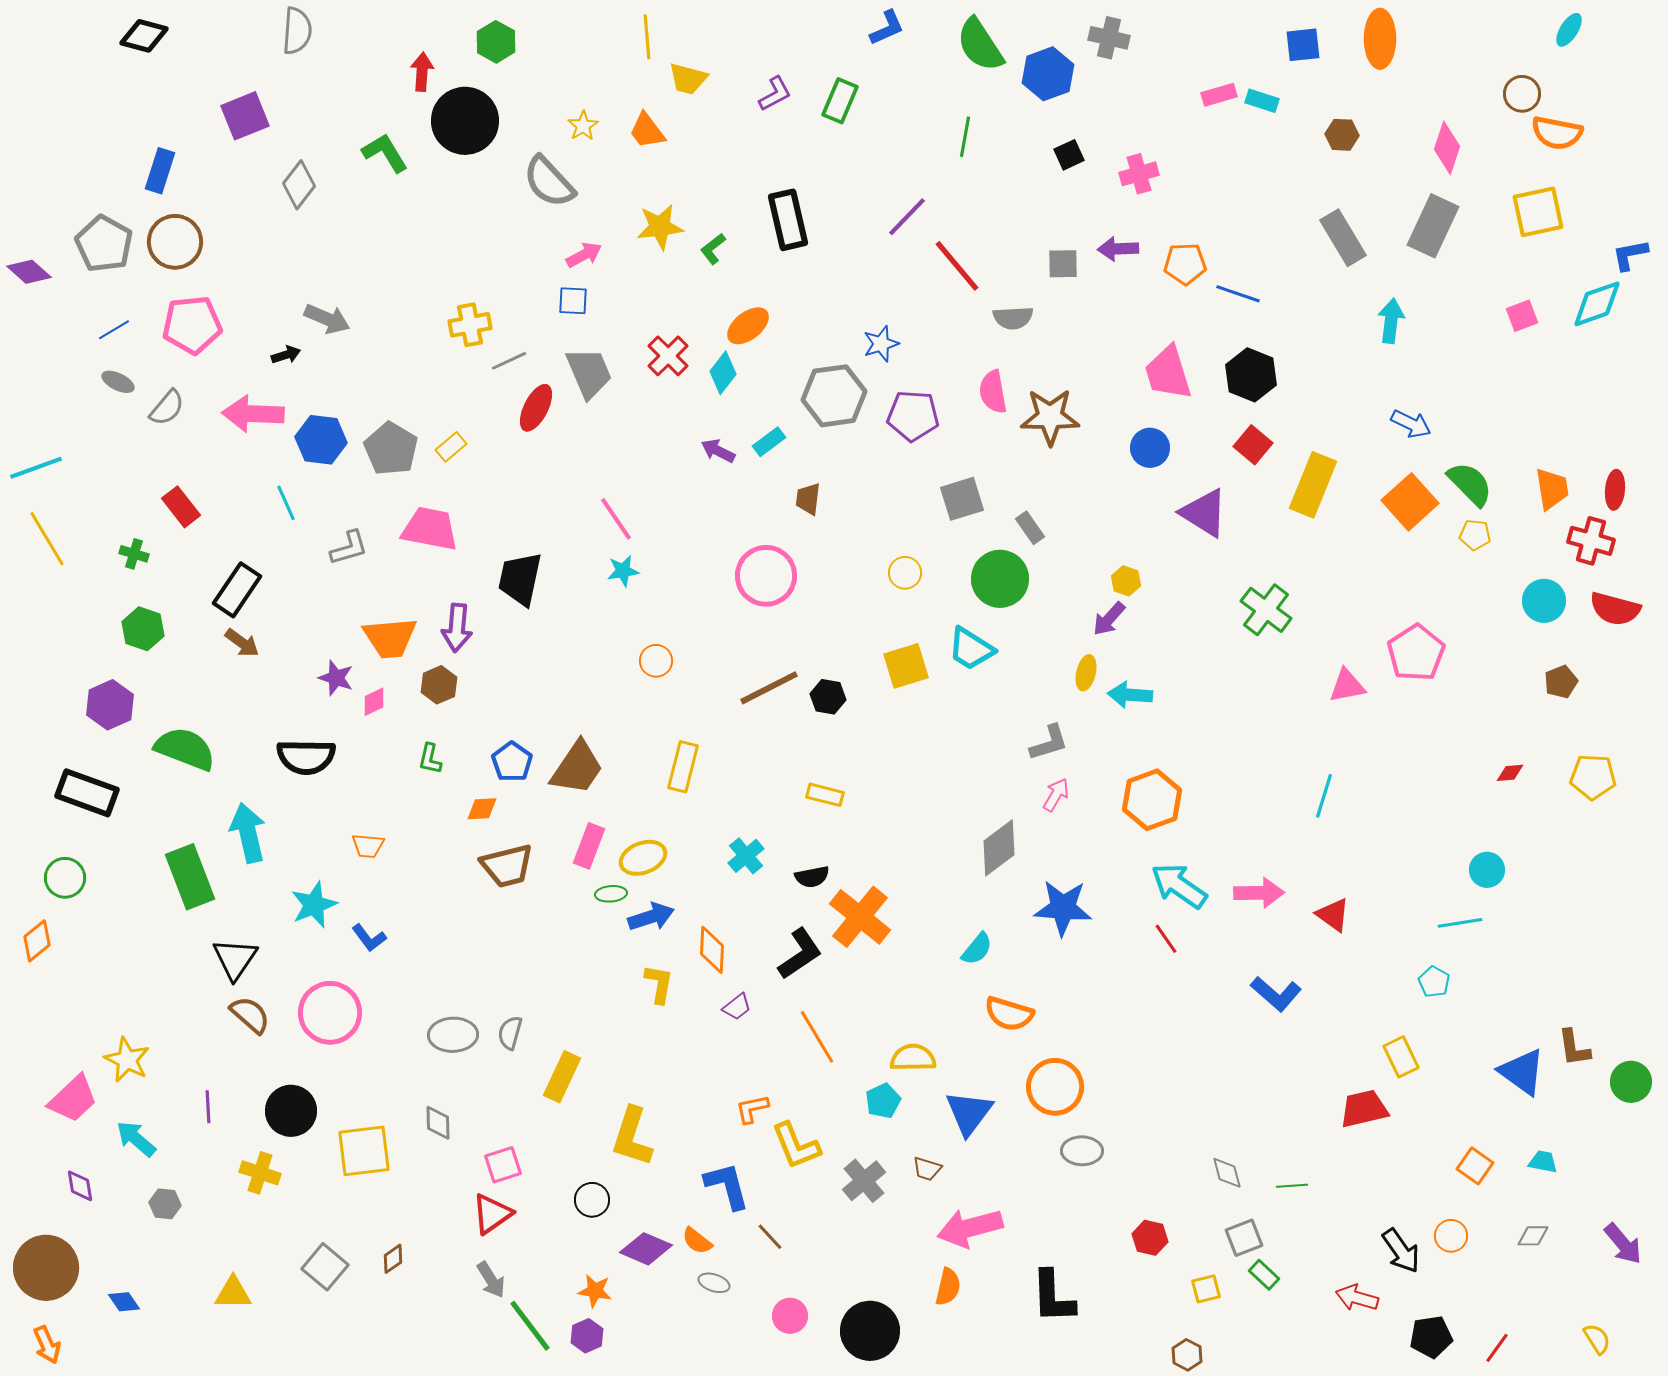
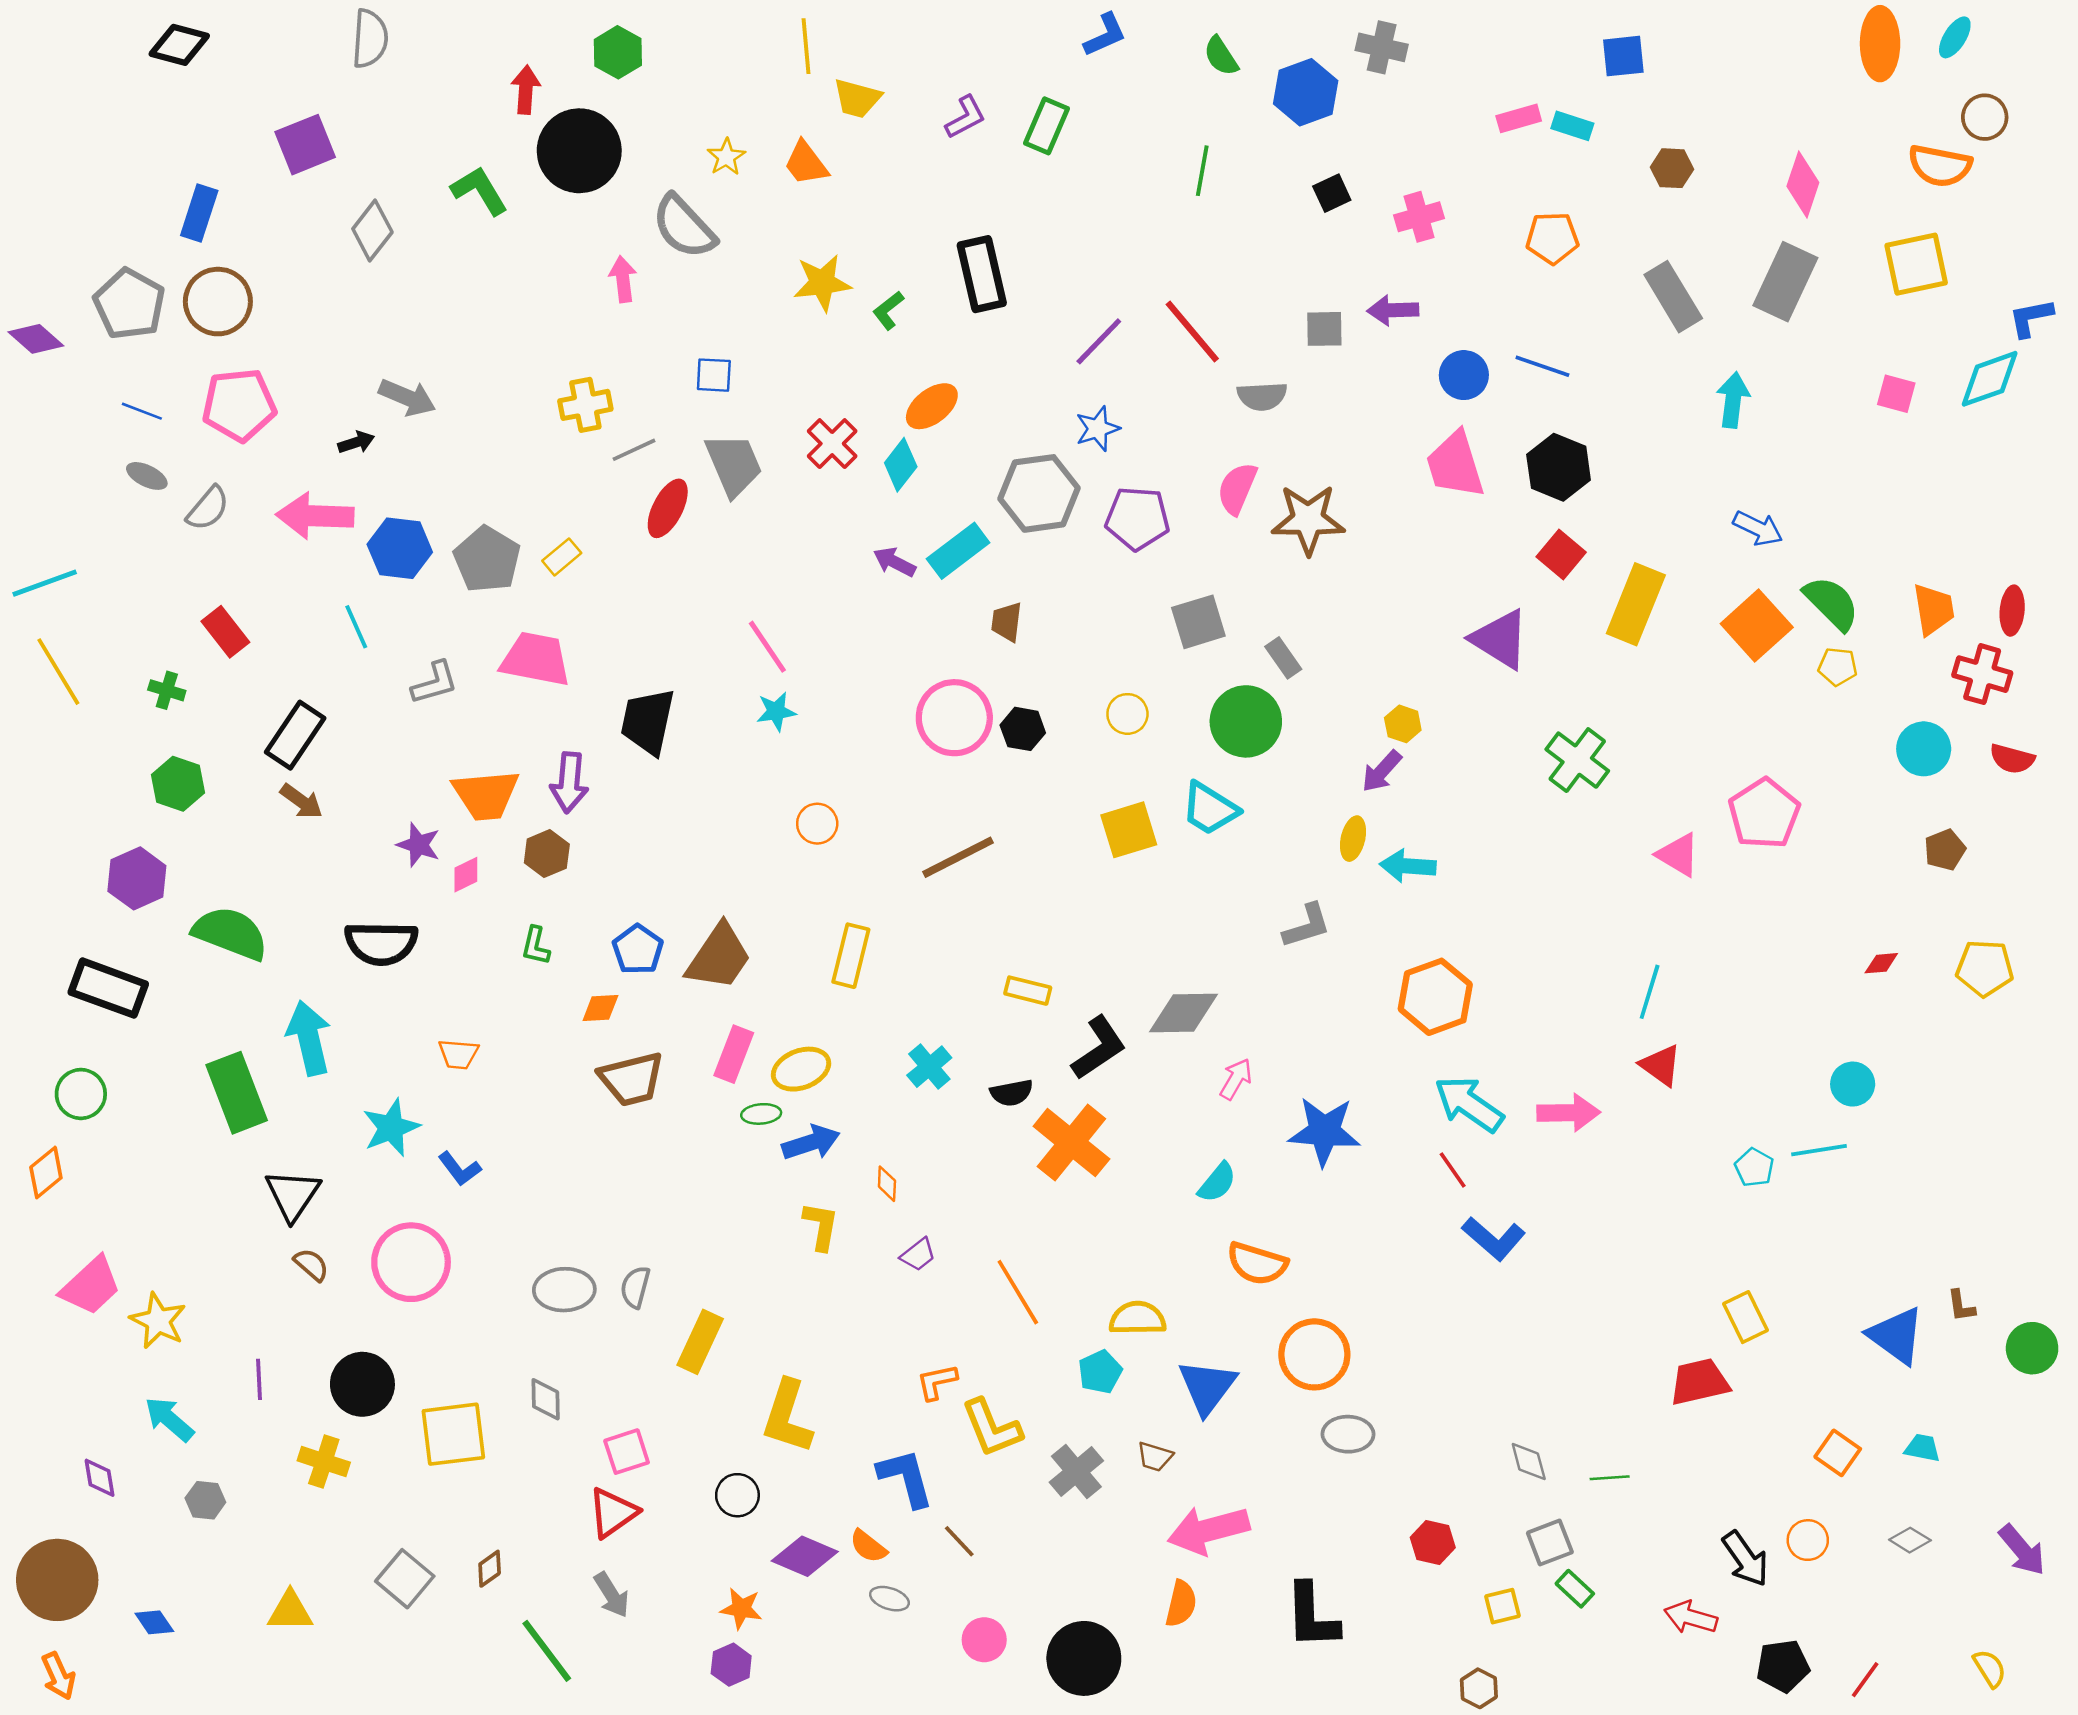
orange ellipse: (1380, 39) -> (1880, 44), moved
green semicircle: (980, 45) -> (1221, 56), size x0.6
brown circle: (1522, 94) -> (1985, 117), moved
purple line: (907, 217) -> (1099, 341), moved
pink arrow: (584, 255) -> (623, 279), moved, turned -69
orange pentagon: (1185, 264) -> (1552, 238), moved
pink square: (1522, 316) -> (1896, 394), turned 36
blue line: (114, 330) -> (142, 411), turned 52
pink semicircle: (993, 392) -> (1237, 488), turned 33
cyan rectangle: (769, 442) -> (958, 551), size x1.5
blue circle: (1150, 448) -> (1464, 375), moved
red semicircle: (1615, 609) -> (2012, 759), size x0.7
pink triangle: (1347, 686) -> (1678, 855), turned 42
black hexagon: (828, 697) -> (1023, 729), moved
pink arrow: (1056, 795) -> (1236, 1079), moved
gray diamond: (999, 848) -> (1184, 1013), moved, turned 36
red triangle: (1333, 915) -> (1661, 1065), moved
orange diamond: (712, 950) -> (887, 1184), size x0.6
black L-shape: (800, 954) -> (1099, 1048), moved
cyan pentagon: (1434, 982) -> (1754, 1168), moved
blue L-shape: (1276, 994) -> (1494, 1239), moved
brown semicircle: (250, 1015) -> (311, 1265), size x0.7
brown L-shape: (1574, 1048) -> (1961, 1306), size x0.7
pink trapezoid: (73, 1099) -> (91, 1286), moved
gray diamond: (1533, 1236) -> (1910, 1540), turned 32
green line: (530, 1326) -> (547, 1651), moved

